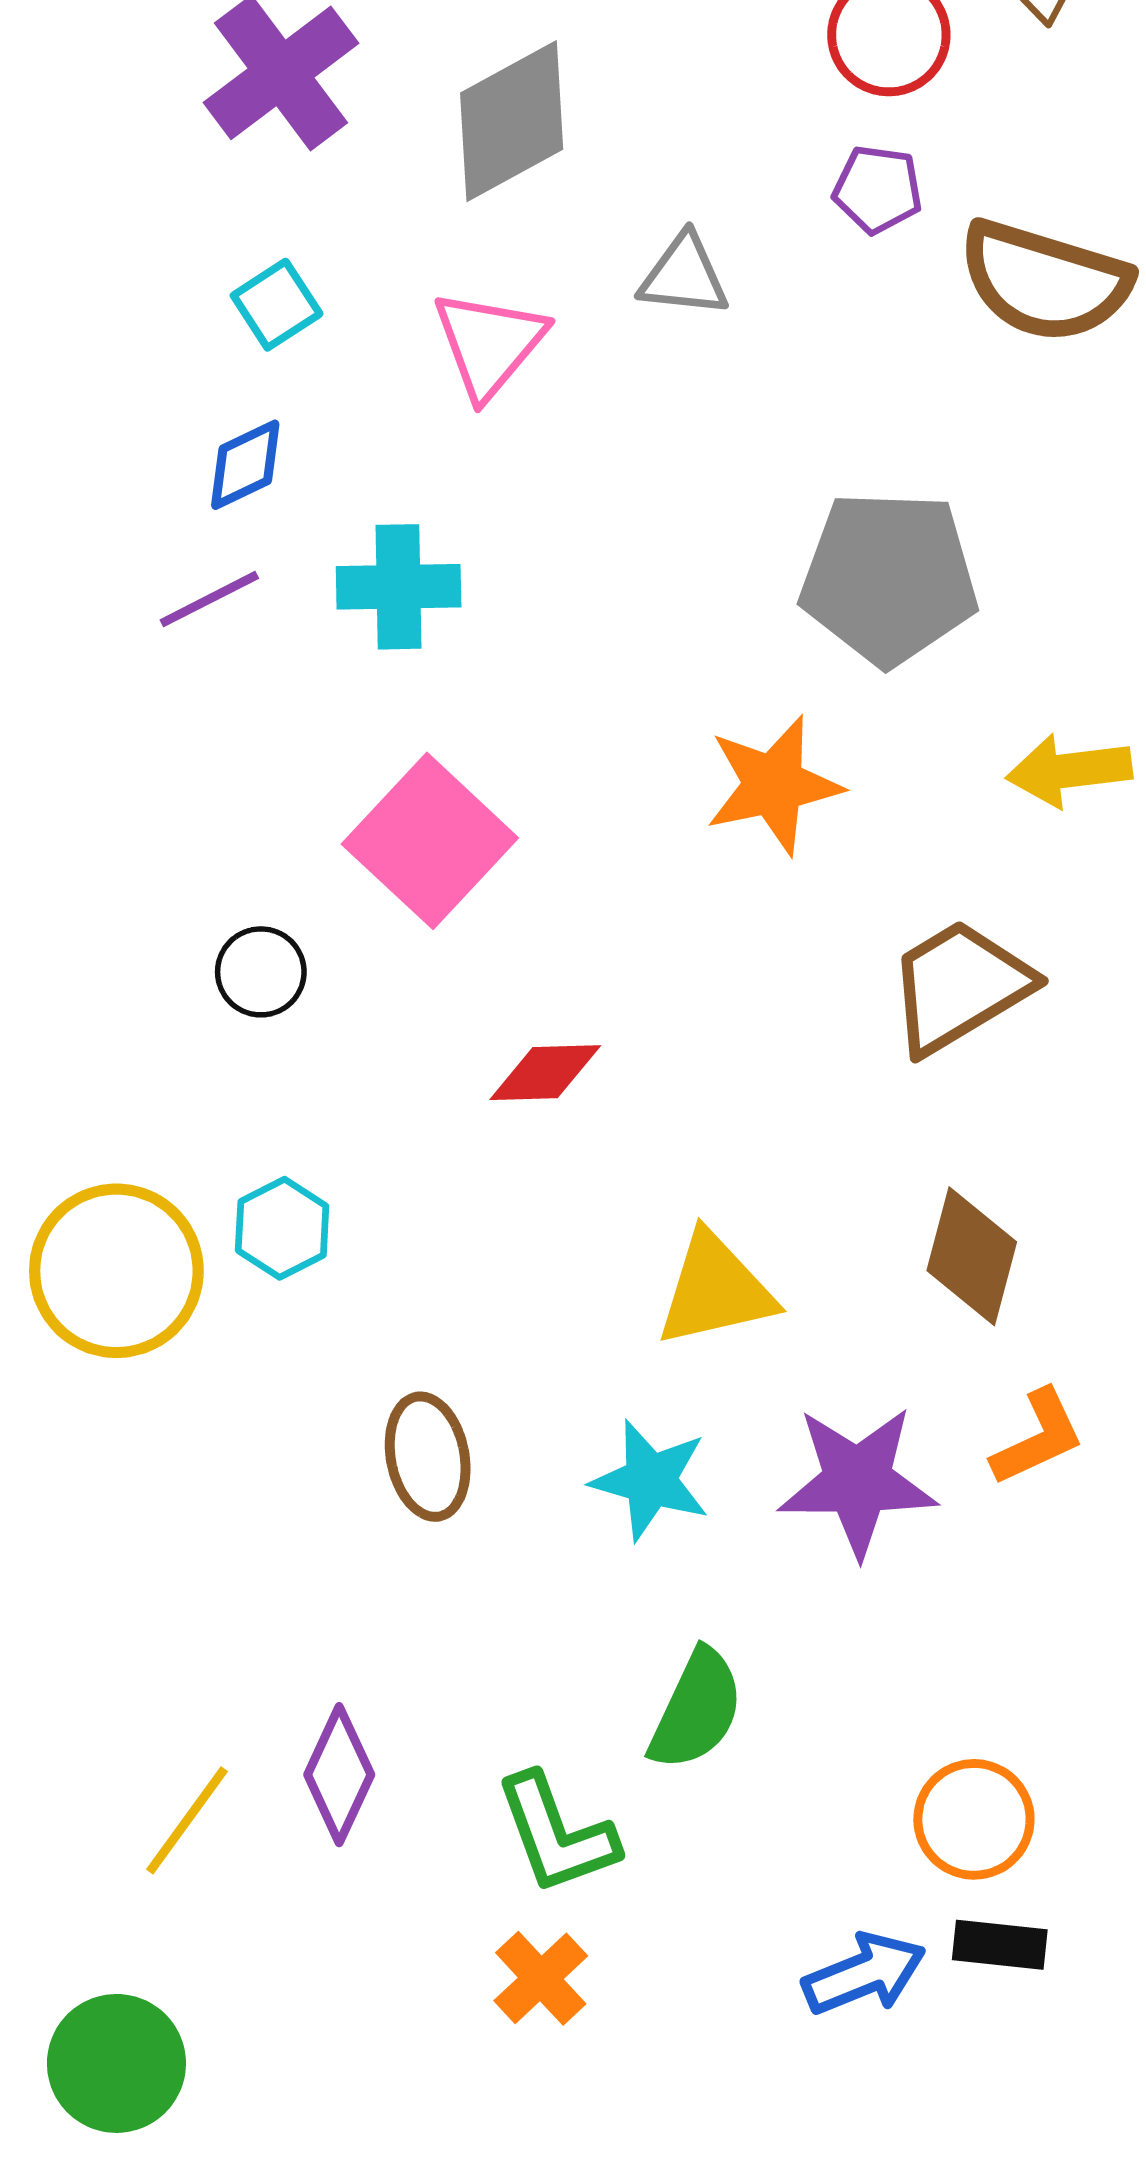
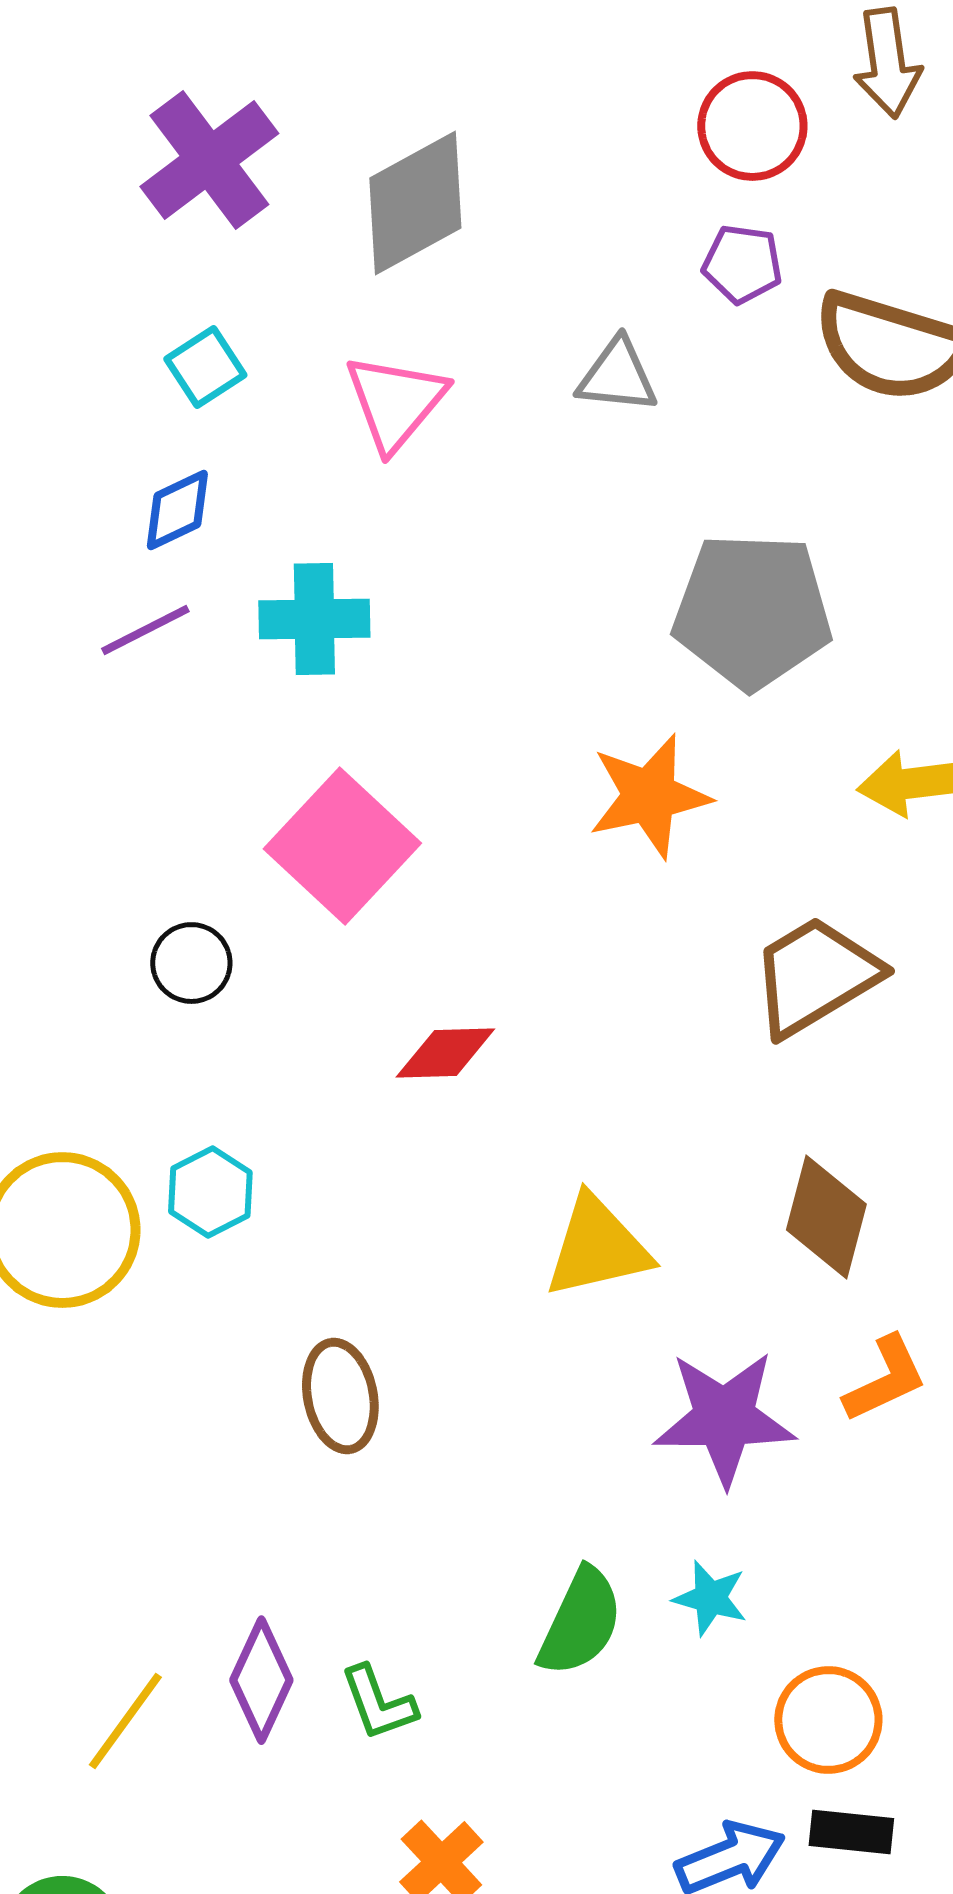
gray triangle: (684, 276) -> (617, 376), moved
cyan star: (650, 1480) -> (710, 1598), moved, size x0.7
green L-shape: (556, 1834) -> (378, 1703), moved, size x0.7

